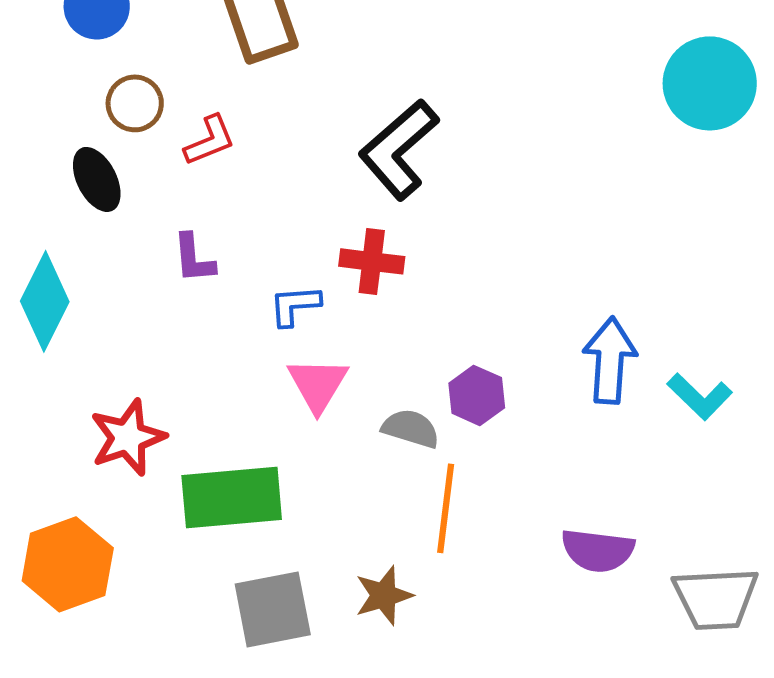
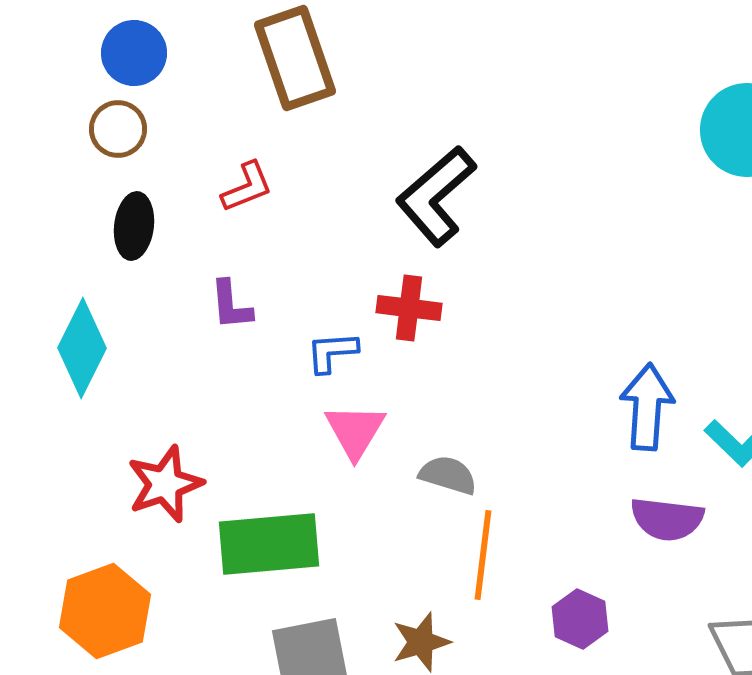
brown circle: (135, 103) -> (118, 129), moved
black ellipse: (97, 179) -> (134, 226), turned 34
purple hexagon: (477, 395) -> (580, 619), moved
purple semicircle: (598, 550) -> (667, 519), moved

